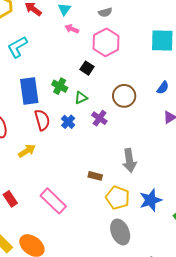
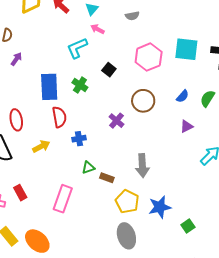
pink hexagon: (106, 42) -> (149, 57), moved
cyan L-shape: (17, 47) -> (77, 48), moved
green triangle: (81, 98) -> (88, 168), moved
blue cross: (68, 122) -> (79, 139), moved, turned 32
pink rectangle: (53, 201) -> (63, 199), turned 60

